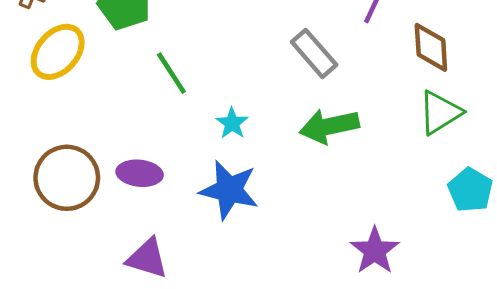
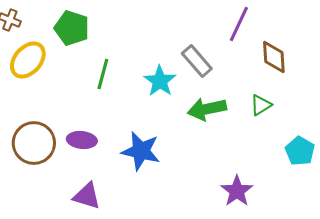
green line: (171, 73) -> (103, 74), turned 48
green triangle: (440, 113) -> (261, 105), moved, size x0.7
cyan star: (232, 123) -> (160, 81), moved, size x1.5

